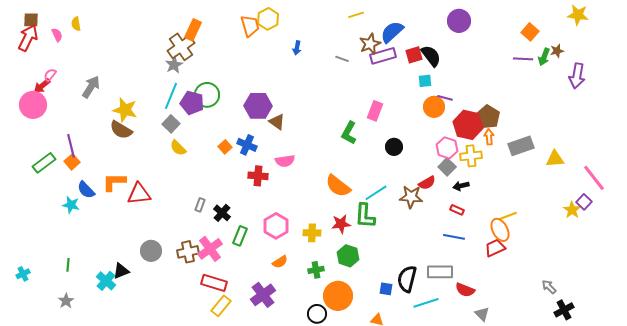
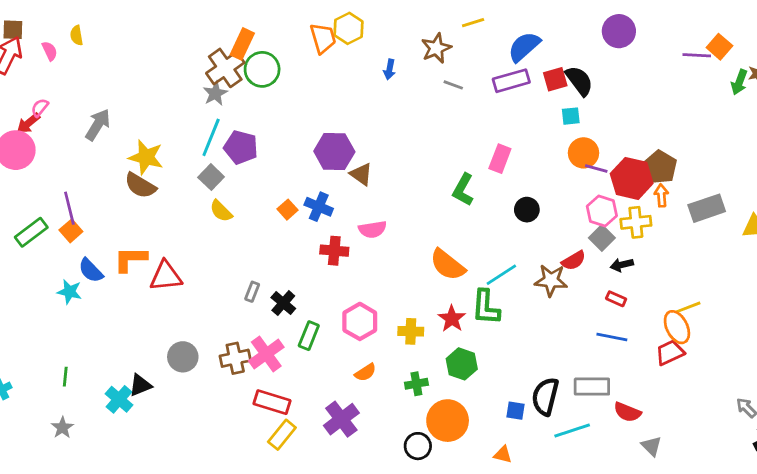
brown star: (370, 44) -> (436, 48), moved
purple line: (523, 59) -> (697, 55), moved
green circle: (207, 95) -> (262, 69), moved
purple line: (445, 98) -> (596, 169), moved
red star: (341, 224) -> (452, 319), turned -30

